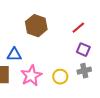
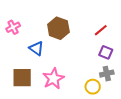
blue triangle: (14, 55) -> (36, 48), moved, turned 35
yellow circle: (60, 77) -> (93, 87), moved

